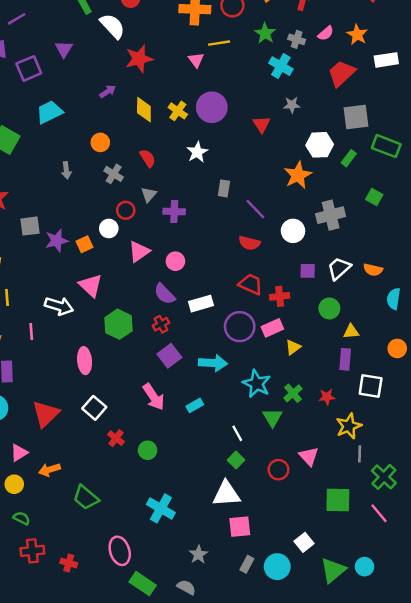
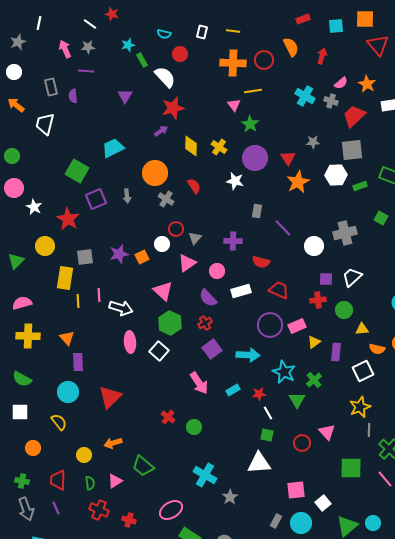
purple line: (17, 19) -> (86, 71), turned 35
green star: (265, 33) -> (250, 124), moved
gray cross: (297, 39) -> (331, 101), moved
red star: (139, 59) -> (173, 108), moved
cyan cross: (281, 66) -> (305, 96), moved
purple square: (29, 68) -> (96, 199), moved
purple circle: (212, 107) -> (255, 158), moved
gray square: (356, 117) -> (352, 150), moved
orange circle: (100, 142) -> (155, 173), size x1.6
white star: (197, 152) -> (235, 181), turned -30
green rectangle: (349, 158) -> (360, 186), turned 32
orange star: (298, 175) -> (298, 182), moved
gray triangle: (149, 195) -> (195, 238), moved
purple cross: (174, 211) -> (233, 241), moved
gray square: (30, 226) -> (85, 257), moved
red semicircle: (249, 243) -> (261, 262), moved
orange semicircle: (373, 270) -> (377, 349), moved
pink triangle: (91, 285) -> (163, 291), moved
red cross: (280, 296) -> (318, 300), moved
white rectangle: (201, 304) -> (241, 291), moved
pink line: (31, 331) -> (99, 295), moved
purple rectangle: (345, 359) -> (336, 352), moved
pink ellipse: (85, 361) -> (130, 342), moved
white square: (371, 386) -> (363, 371), moved, turned -35
red star: (327, 397) -> (259, 394), moved
white square: (94, 408) -> (159, 351), moved
pink triangle: (19, 453) -> (115, 481), moved
green square: (236, 460) -> (267, 435), turned -32
green semicircle: (22, 518) -> (90, 483), turned 56
pink square: (240, 527) -> (296, 490), moved
red cross: (32, 551) -> (99, 510), turned 30
pink ellipse: (120, 551) -> (171, 510), turned 75
gray star: (198, 554) -> (230, 497), moved

